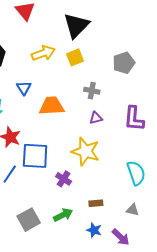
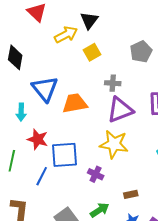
black triangle: (76, 25) -> (89, 20), size x0.7
yellow arrow: (43, 53) -> (66, 35), moved
blue triangle: (24, 88) -> (45, 89), size x1.8
purple triangle: (96, 118) -> (120, 110), size x2.0

